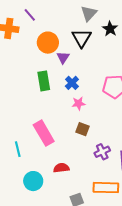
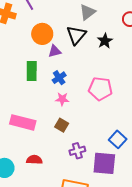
black star: (110, 29) -> (105, 41), moved
purple triangle: (63, 57) -> (55, 51), turned 32
pink rectangle: (44, 133) -> (23, 122), turned -55

